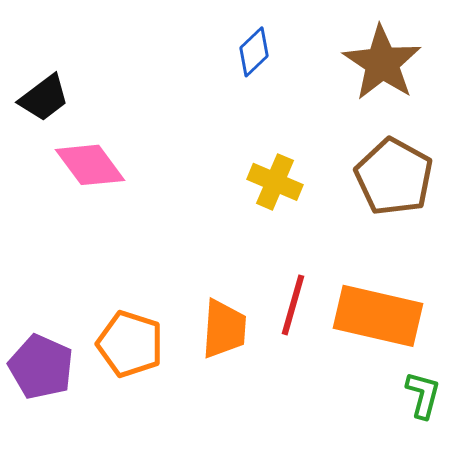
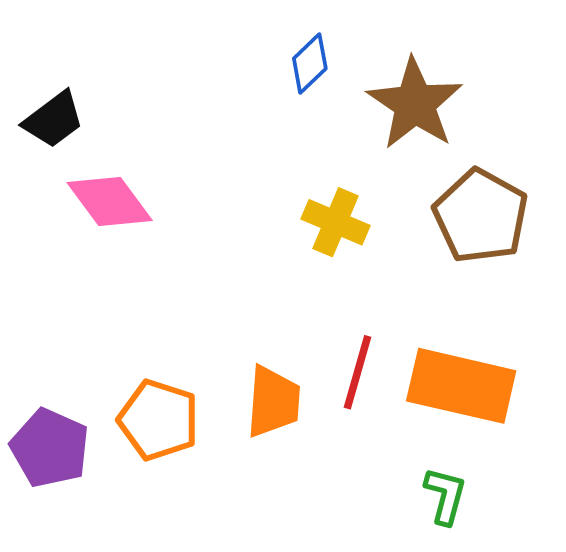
brown star: (382, 63) -> (415, 104), moved
green L-shape: (423, 395) -> (445, 496), moved

